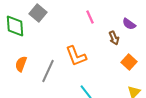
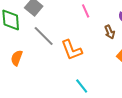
gray line: (48, 71) -> (44, 36), moved, turned -70

